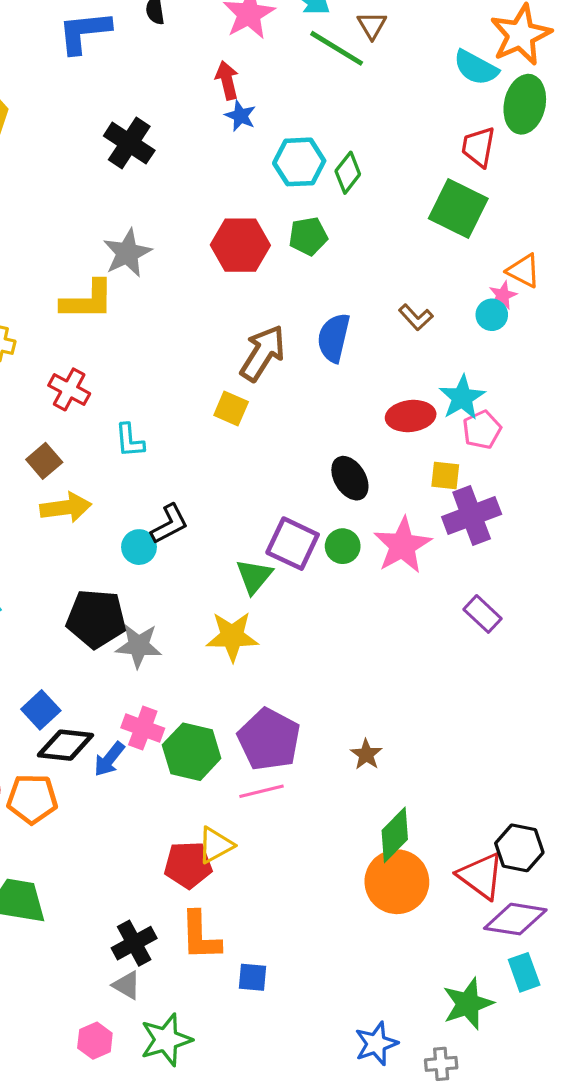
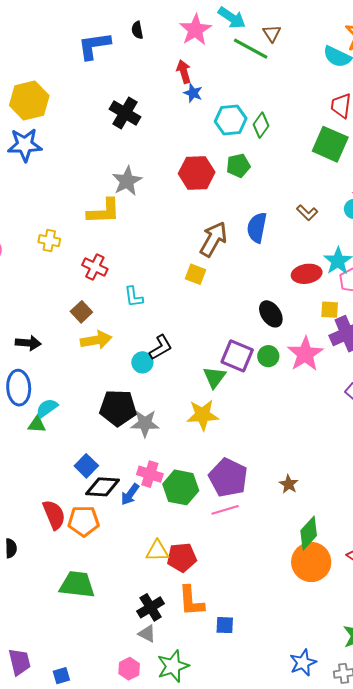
yellow triangle: (215, 845) -> (157, 551), moved, turned 30

